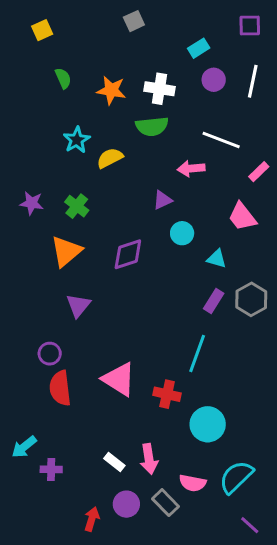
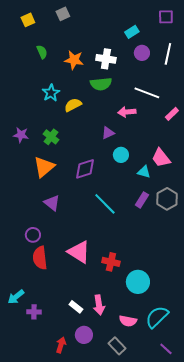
gray square: (134, 21) -> (63, 14), moved
pink trapezoid: (242, 217) -> (161, 158), moved
purple triangle: (78, 305) -> (52, 203), turned -30
cyan line: (197, 354) -> (105, 204), moved, turned -65
gray rectangle: (166, 503) -> (117, 346), moved

